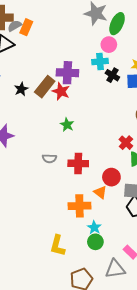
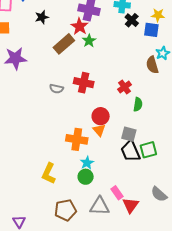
brown rectangle: (45, 87) -> (64, 44), moved
green star: (67, 125) -> (89, 41), moved
red cross: (126, 143) -> (125, 87), moved
red cross: (78, 163) -> (84, 83), moved
red circle: (111, 177) -> (101, 116), moved

